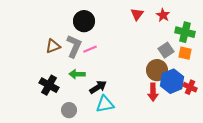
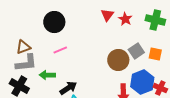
red star: (163, 15) -> (125, 19), moved
green cross: (185, 32) -> (155, 20), moved
gray L-shape: (74, 46) -> (26, 63), moved, turned 60
brown circle: (157, 70) -> (118, 60), moved

